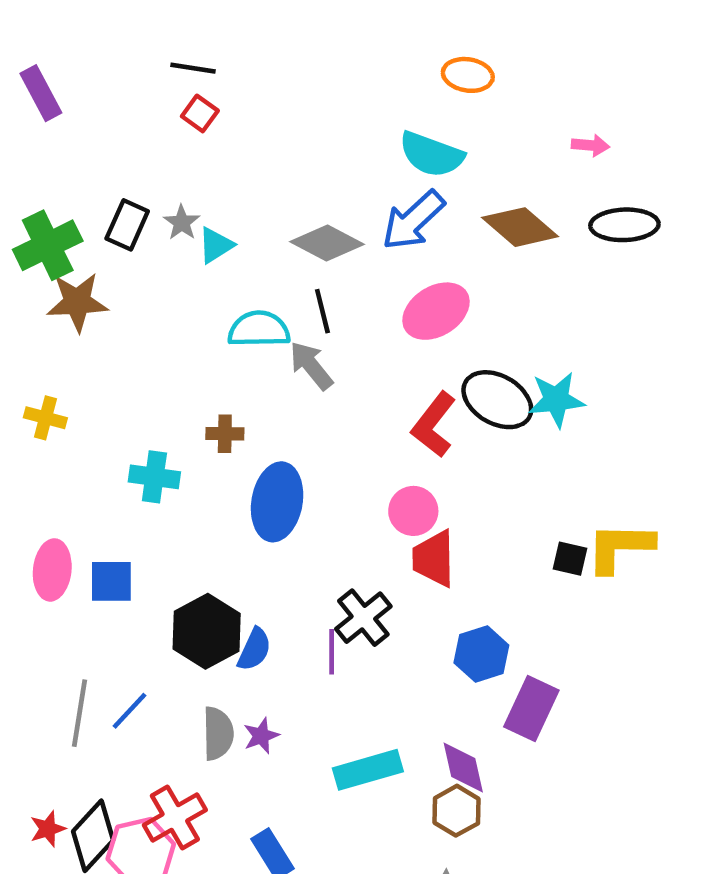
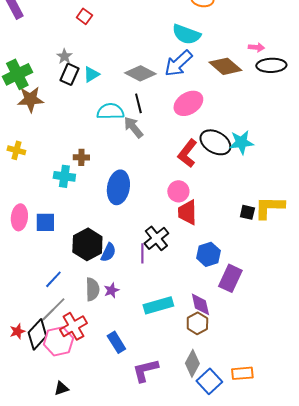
pink arrow: (590, 145) -> (256, 47), moved
gray star: (182, 223) -> (64, 56), moved
black rectangle: (127, 225) -> (69, 74), moved
brown cross: (225, 434) -> (81, 157), moved
gray line: (79, 713) -> (53, 309), moved, turned 36

